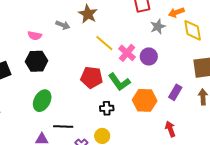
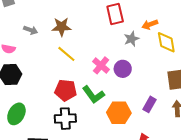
brown star: (88, 14) -> (61, 27), turned -30
gray arrow: (63, 25) -> (31, 30), moved
yellow line: (104, 43) -> (66, 54), moved
black cross: (107, 108) -> (65, 119), moved, size x1.5

